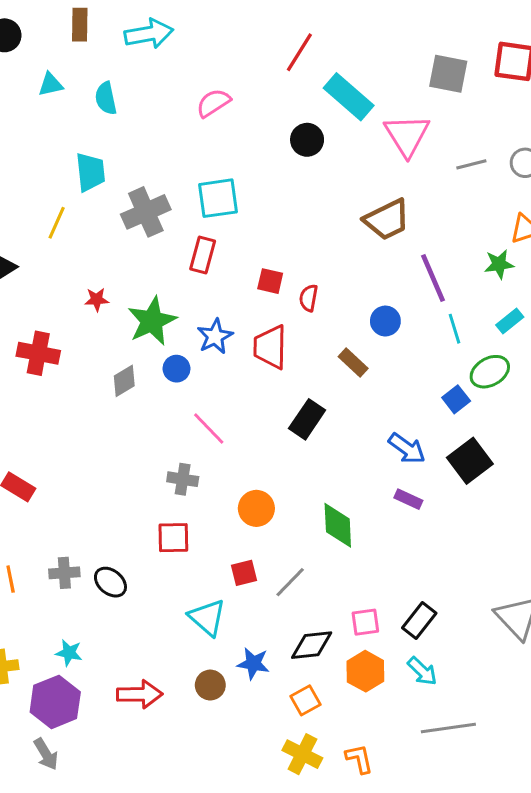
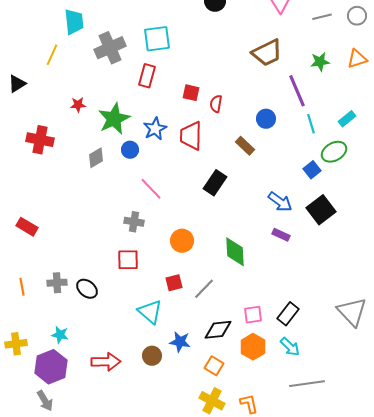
green star: (499, 264) -> (320, 62), moved
orange square: (306, 700) -> (214, 366), turned -30

